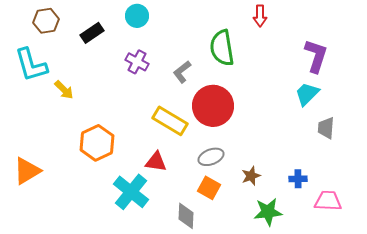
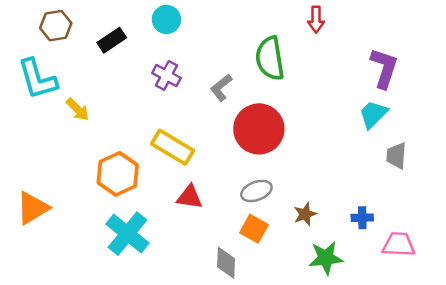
yellow rectangle: (170, 121) -> (173, 147), moved
cyan cross: (131, 192) -> (128, 234), moved

